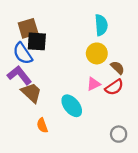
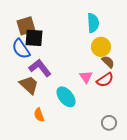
yellow circle: (97, 53) -> (101, 47), moved
purple L-shape: (19, 75) -> (40, 68), moved
pink triangle: (94, 84) -> (86, 77), turned -40

